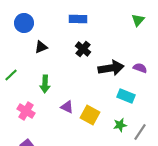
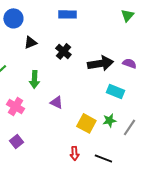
black cross: (83, 49) -> (63, 51), moved
yellow square: (90, 115) -> (86, 123), moved

